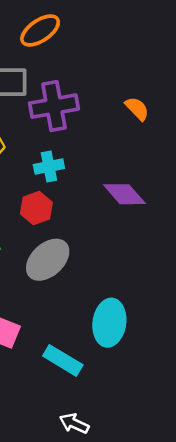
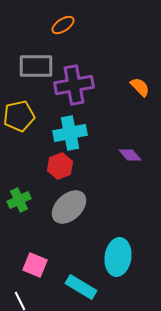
orange ellipse: (40, 31) -> (63, 25), size x0.7
cyan cross: (49, 167) -> (70, 133), size x1.4
purple diamond: (124, 194) -> (130, 155), size x0.7

